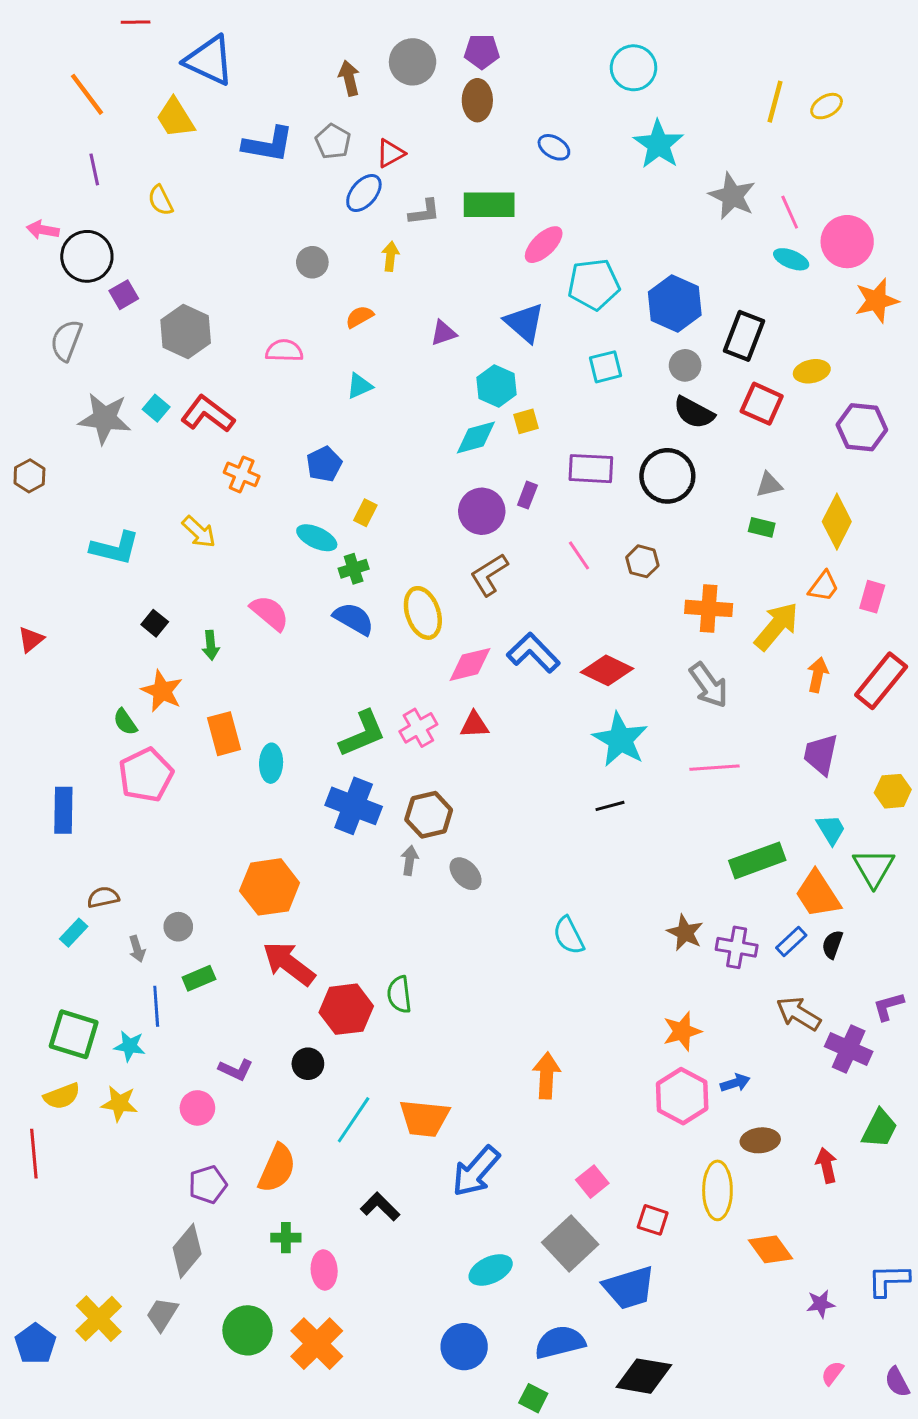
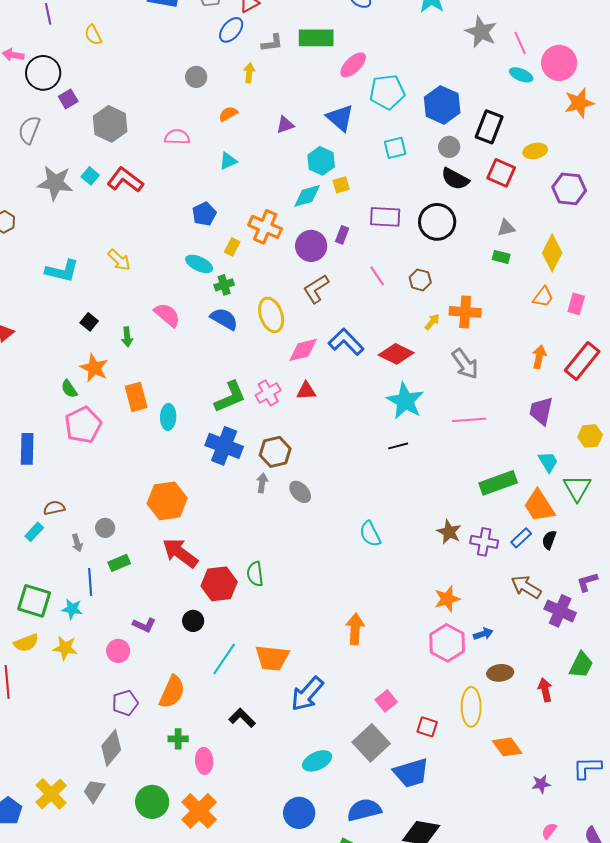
orange cross: (242, 474) -> (265, 227), moved, size x1.4
yellow arrow: (776, 626) -> (432, 322), moved, size x0.5

